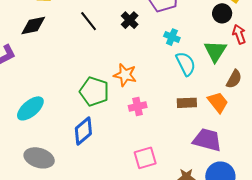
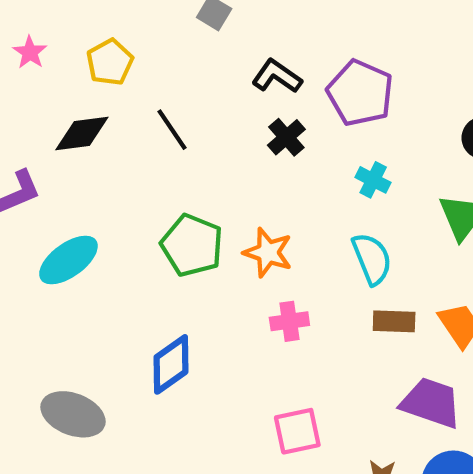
black line: (89, 21) -> (172, 130), moved
cyan semicircle: (186, 64) -> (372, 259), moved
green pentagon: (94, 91) -> (192, 245), moved
cyan ellipse: (30, 108) -> (68, 260), moved

